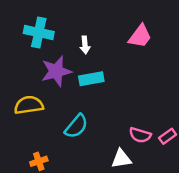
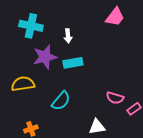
pink trapezoid: (140, 36) -> (115, 17), moved
pink semicircle: (140, 135) -> (115, 98), moved

